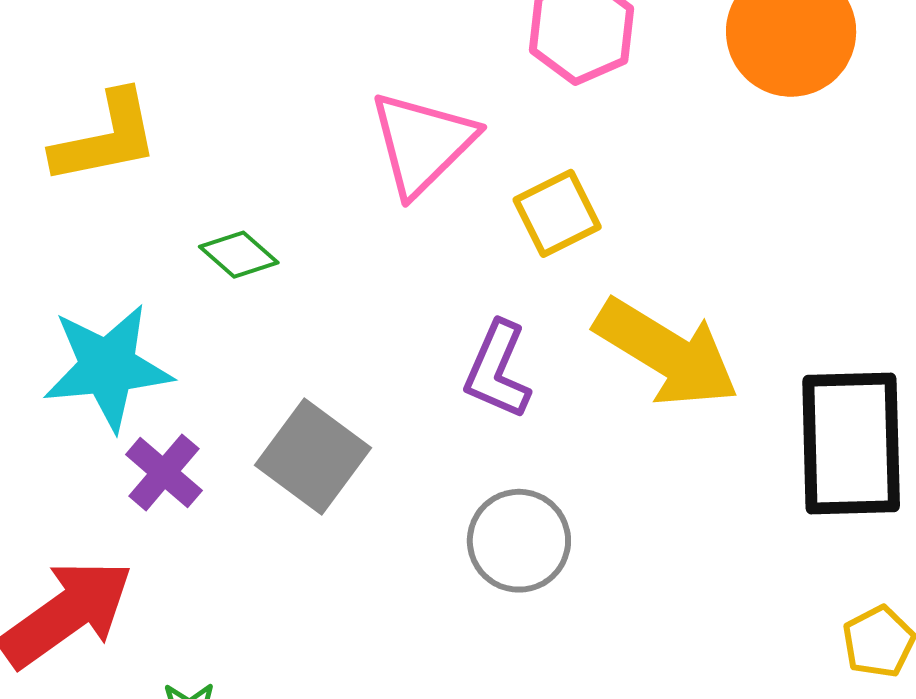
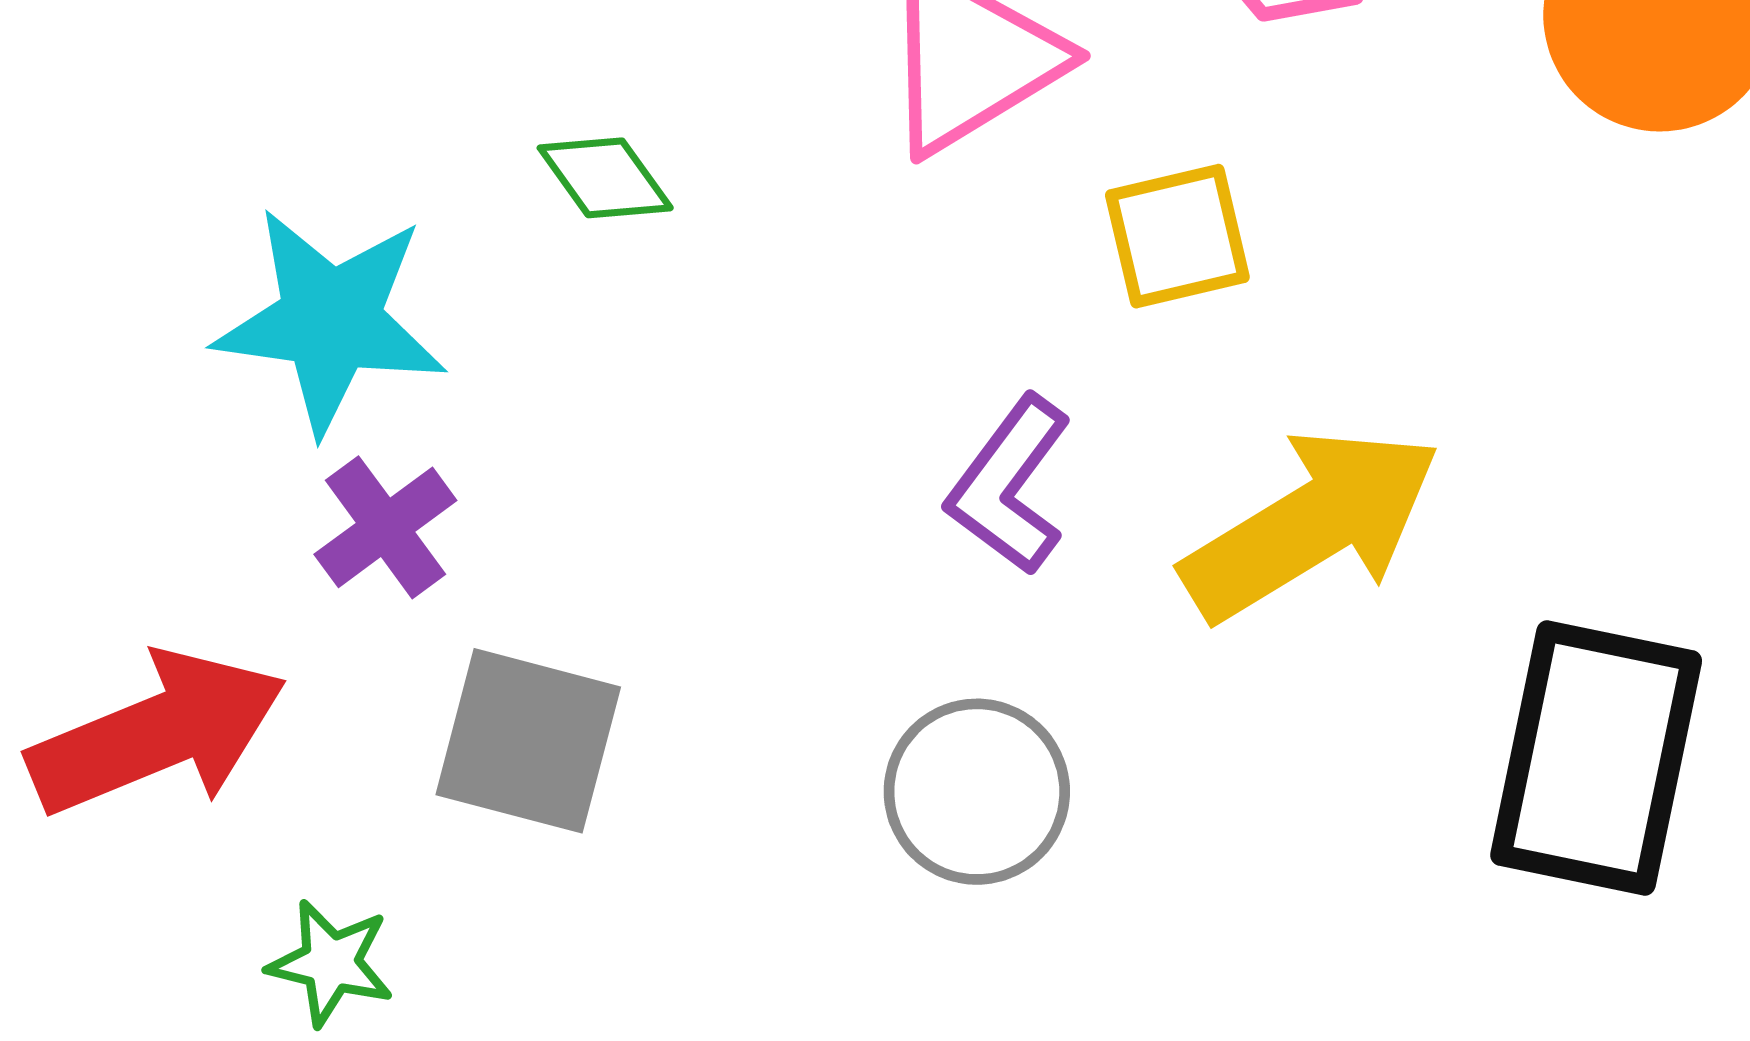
yellow arrow: (667, 353) -> (1311, 524), turned -76
gray square: (313, 456) -> (528, 741), moved, turned -35

